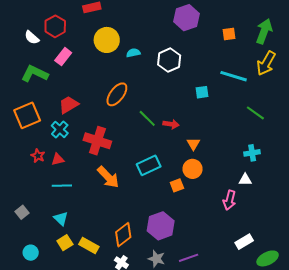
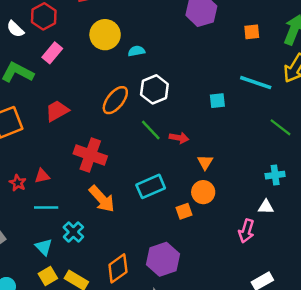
white hexagon: (169, 60) -> (154, 89), moved
cyan cross: (60, 129) -> (73, 232), moved
red star: (38, 156) -> (18, 183), moved

